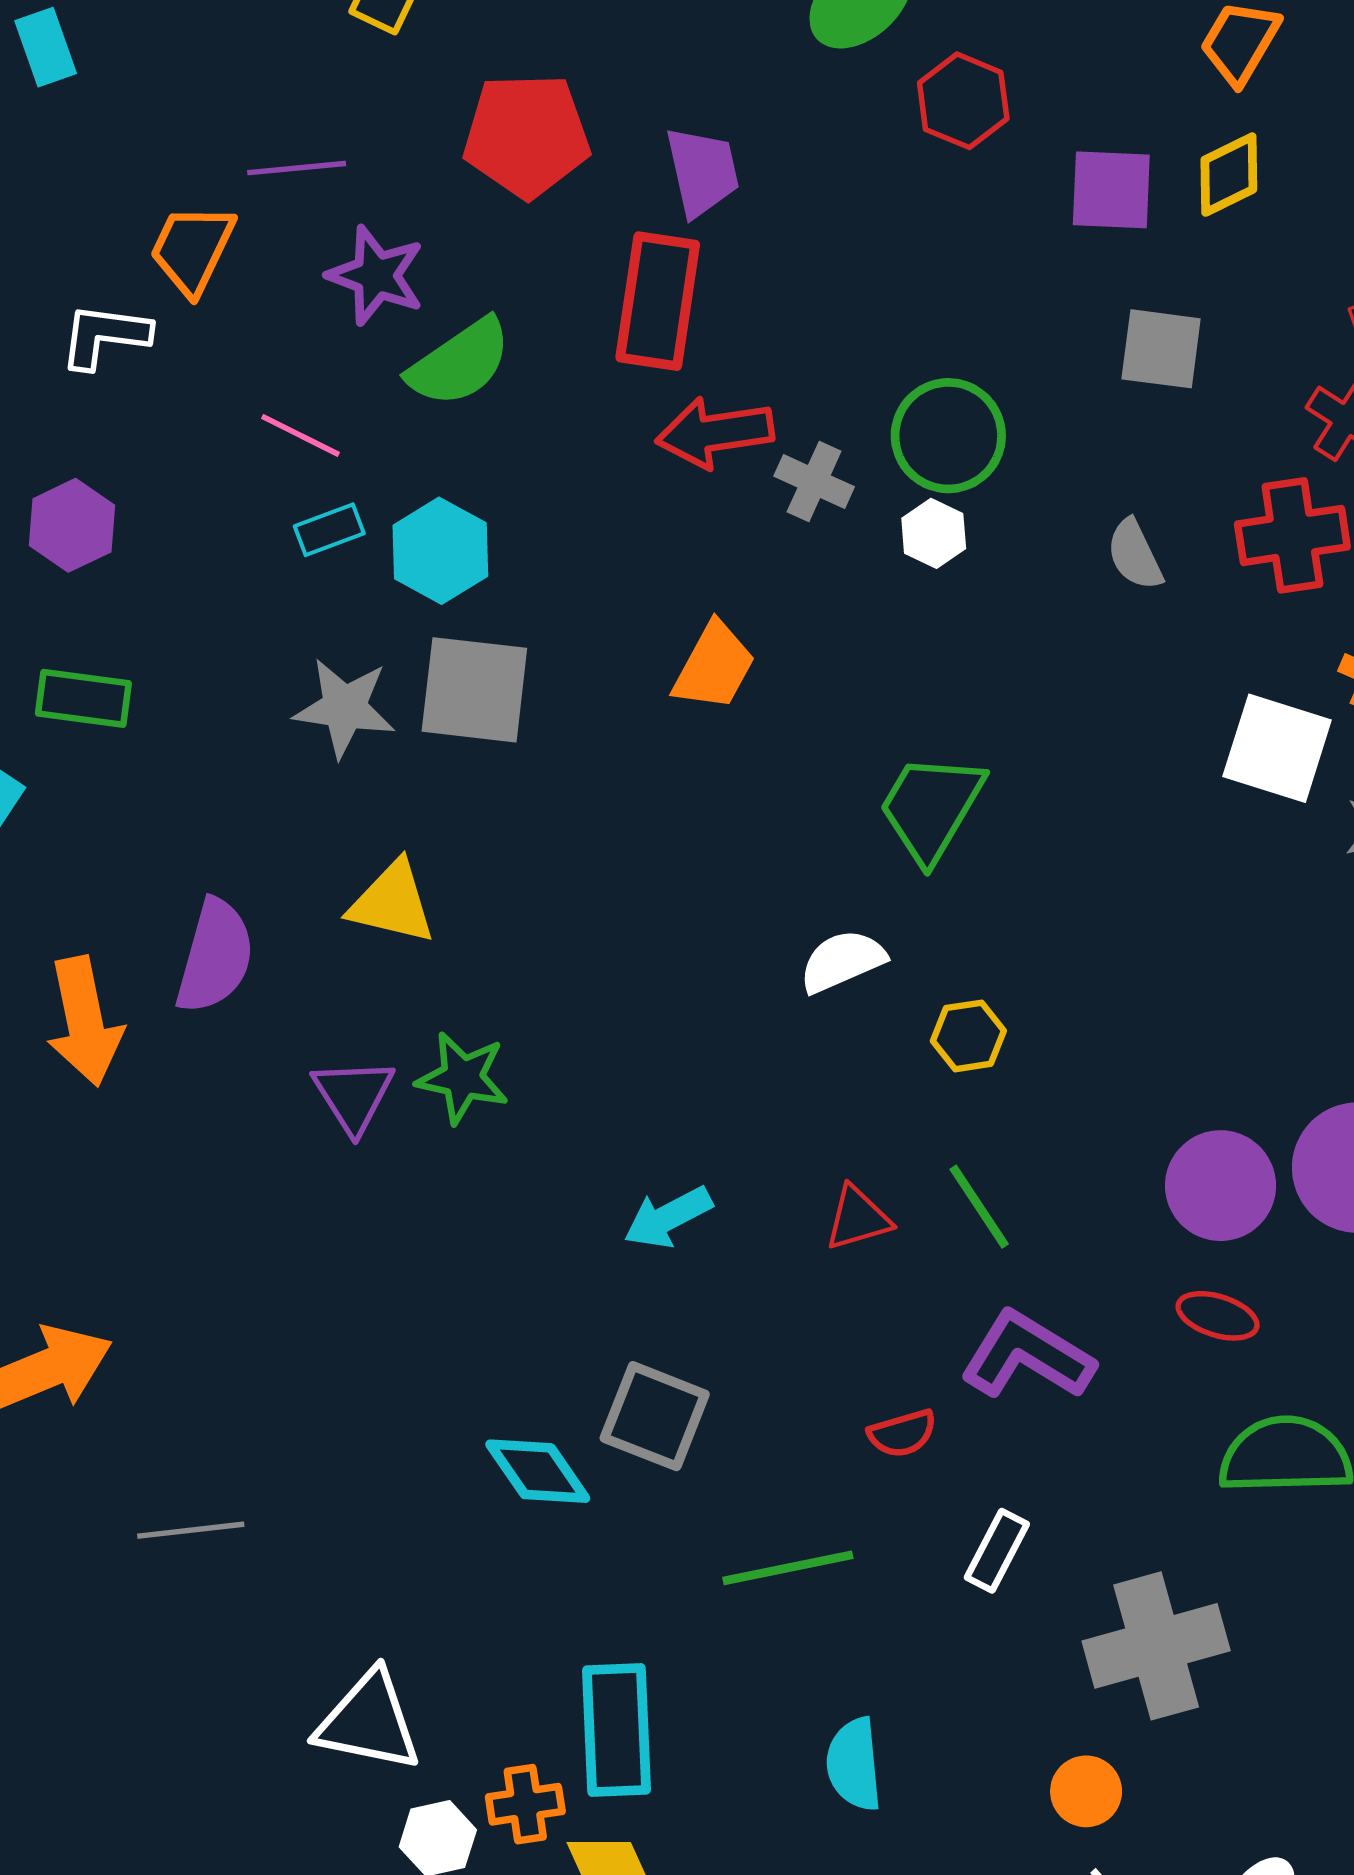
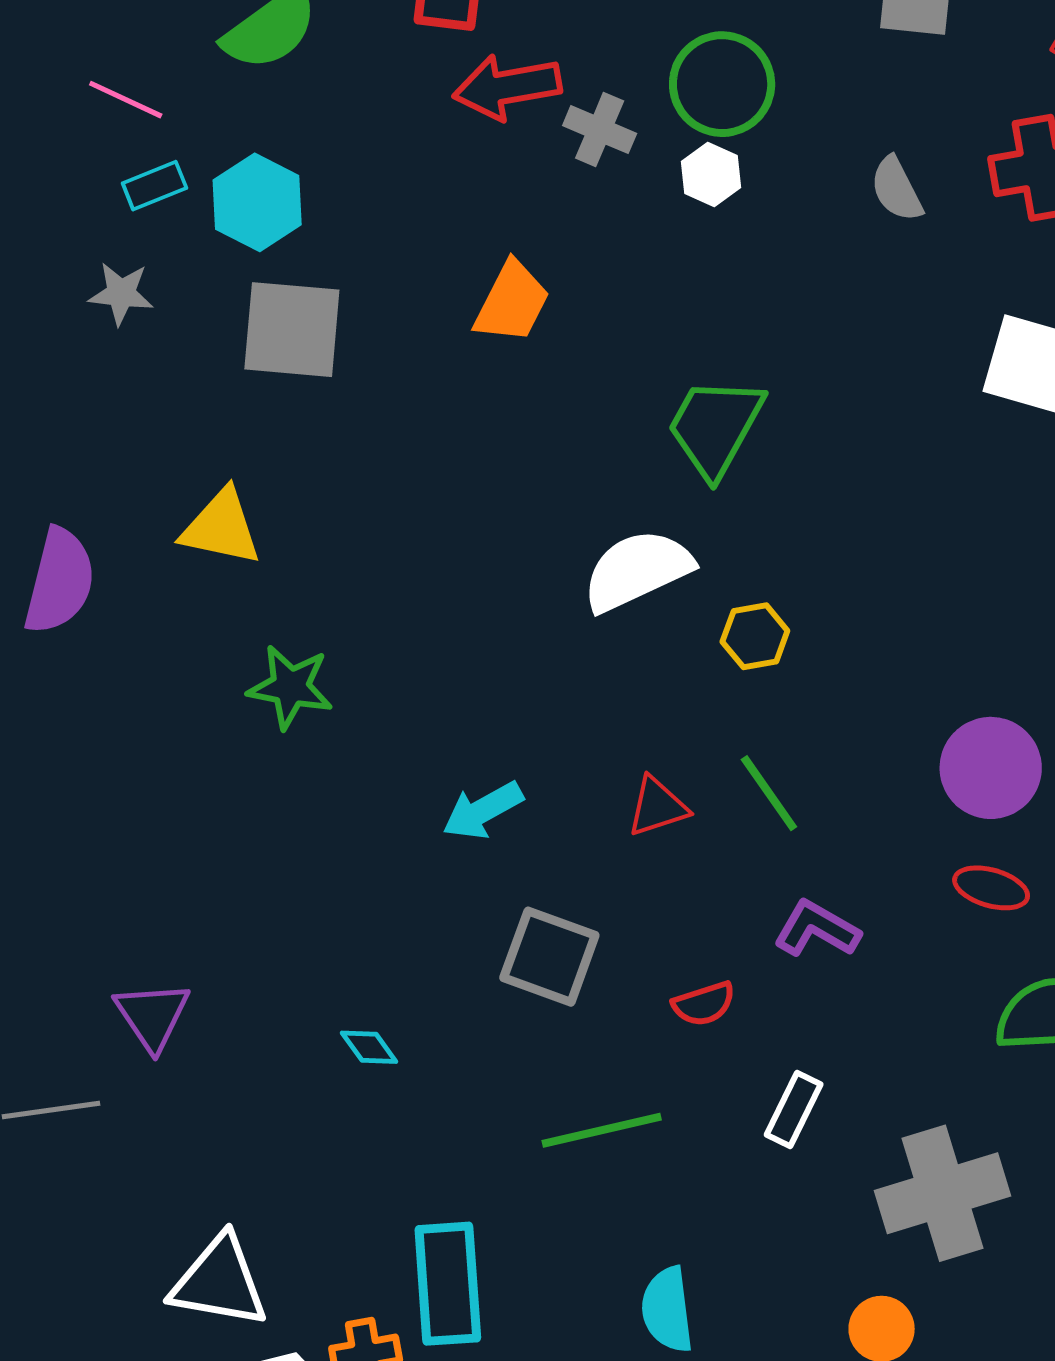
gray star: (344, 708) -> (121, 293), moved, size x0.7
white semicircle: (842, 961) -> (637, 570), size x1.4
purple triangle: (353, 1096) -> (152, 1016), moved
purple L-shape: (1027, 1355) -> (817, 929), size x0.7
gray square: (655, 1416) -> (549, 957), moved
cyan diamond: (538, 1471) -> (369, 1047), size x0.6

